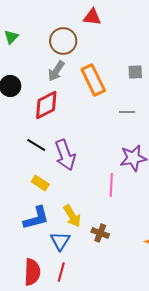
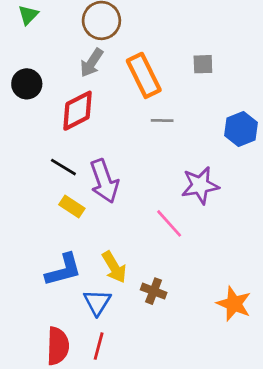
gray line: (127, 112) -> (162, 121), moved
yellow rectangle: (40, 183) -> (72, 206), moved
pink line: (111, 185) -> (169, 223), turned -45

